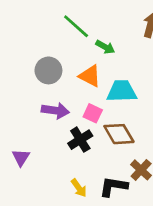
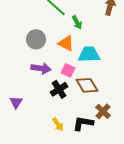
green arrow: (105, 47) -> (77, 22), turned 32

